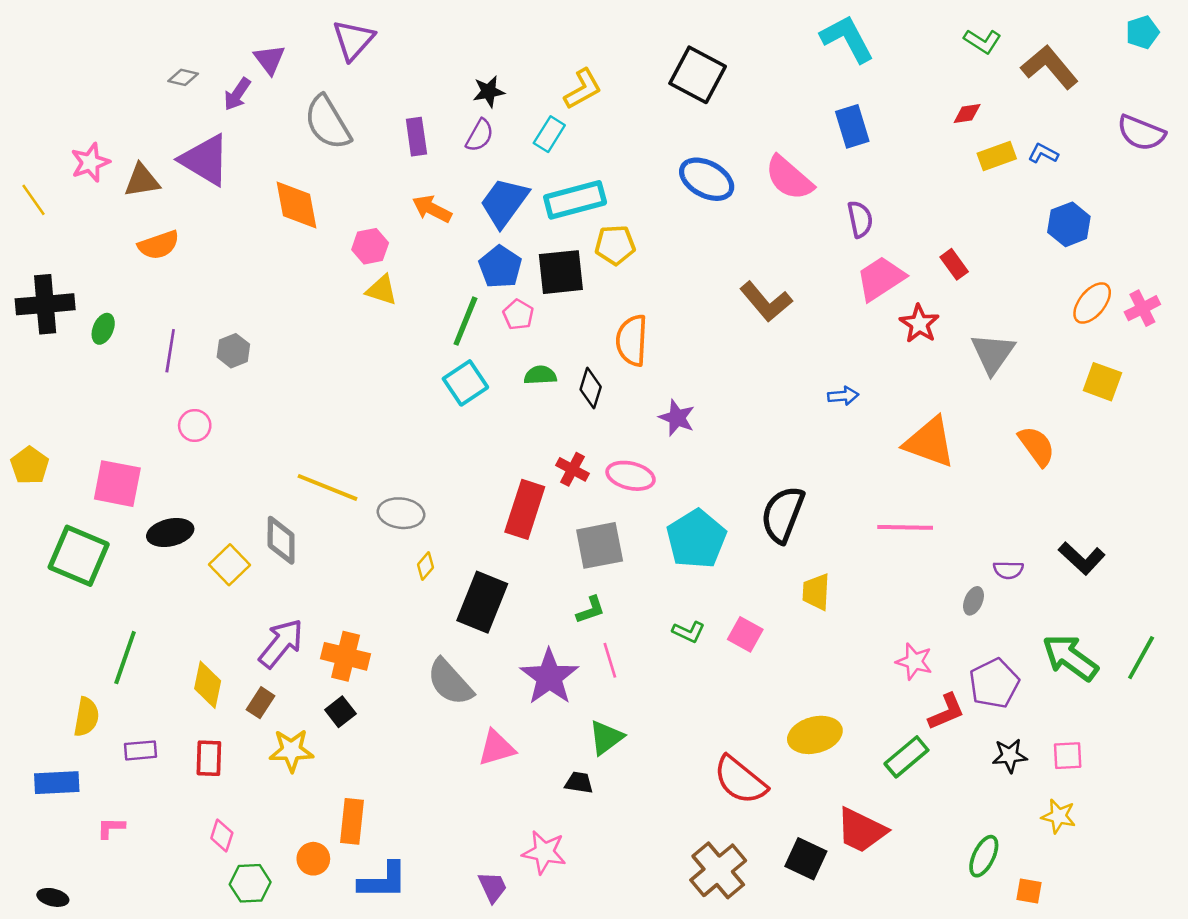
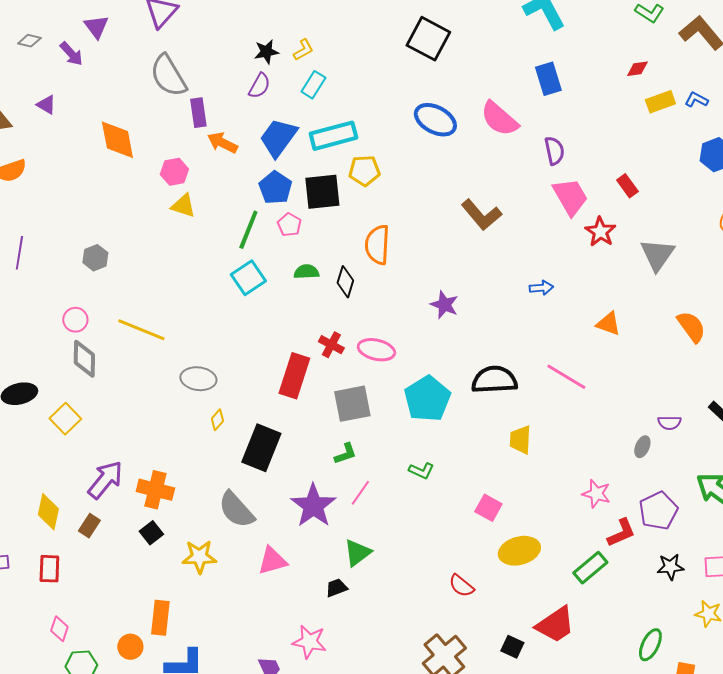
yellow L-shape: (583, 89) -> (303, 50), moved, size x0.7
purple arrow: (237, 94) -> (71, 54), turned -76
gray semicircle: (328, 122) -> (168, 76), moved
purple rectangle: (416, 137) -> (198, 113), moved
purple triangle: (205, 160) -> (46, 105), size x0.5
pink trapezoid: (881, 279) -> (570, 197), turned 93
gray hexagon: (233, 351) -> (95, 258), moved
purple star: (677, 418) -> (444, 305), moved
pink circle: (195, 425) -> (75, 320), moved
orange triangle: (930, 442) -> (608, 324), size x0.6
yellow line: (328, 487) -> (141, 330), moved
black semicircle: (783, 514) -> (494, 380), turned 66
pink line: (905, 527) -> (566, 377), moved, turned 30
gray diamond: (281, 540) -> (84, 359), moved
pink square: (745, 634) -> (488, 508), moved
pink line: (610, 660) -> (360, 493), turned 52
yellow star: (291, 750) -> (199, 557), moved
red semicircle: (740, 780) -> (461, 586), size x0.6
black trapezoid: (579, 783) -> (336, 588), turned -30
red trapezoid: (861, 830) -> (555, 625), turned -60
black square: (806, 859) -> (512, 647), size x0.7

